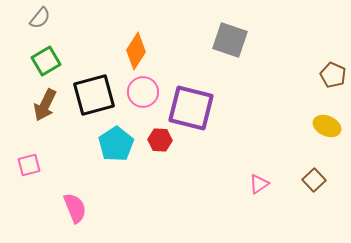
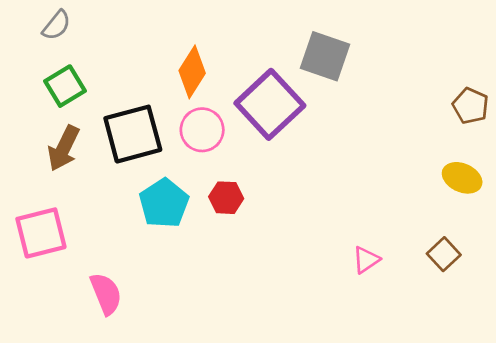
purple square: (191, 108) -> (270, 104), moved, turned 33
pink square: (29, 165) -> (41, 233), size x1.6

